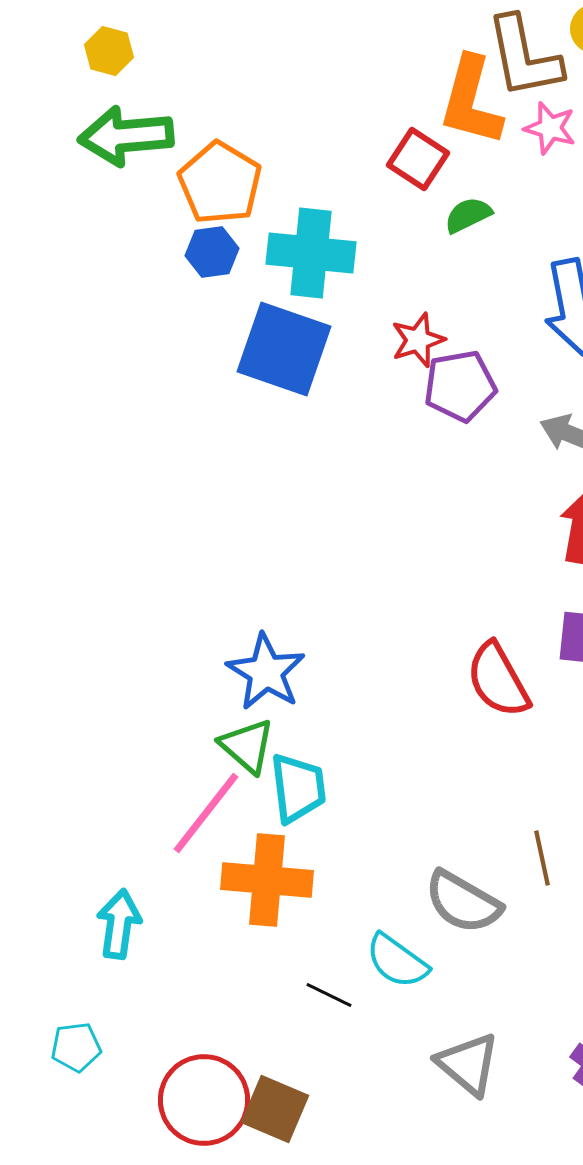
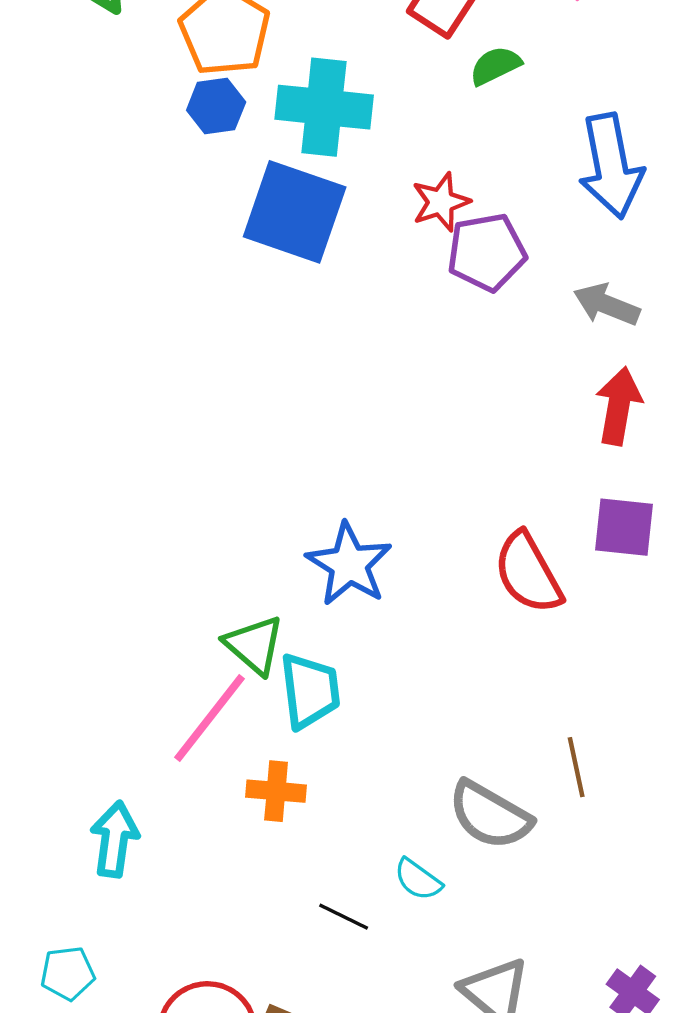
blue star: (266, 672) -> (349, 564), moved
orange cross: (267, 880) -> (276, 791), size x0.6
cyan semicircle: (397, 961) -> (418, 879), size x0.7

